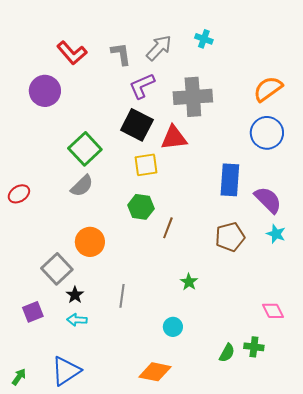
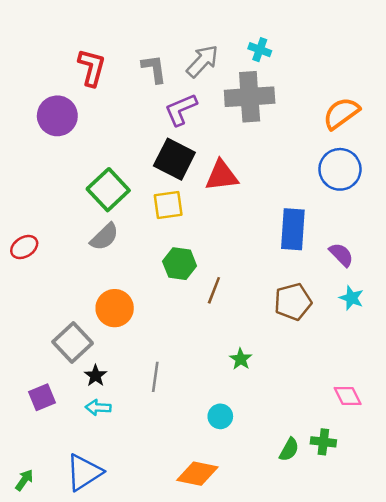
red L-shape: (72, 53) -> (92, 67), turned -124
gray cross: (193, 97) -> (250, 97), moved
yellow square: (146, 165) -> (168, 205), moved
purple semicircle: (268, 200) -> (341, 255), size x0.7

